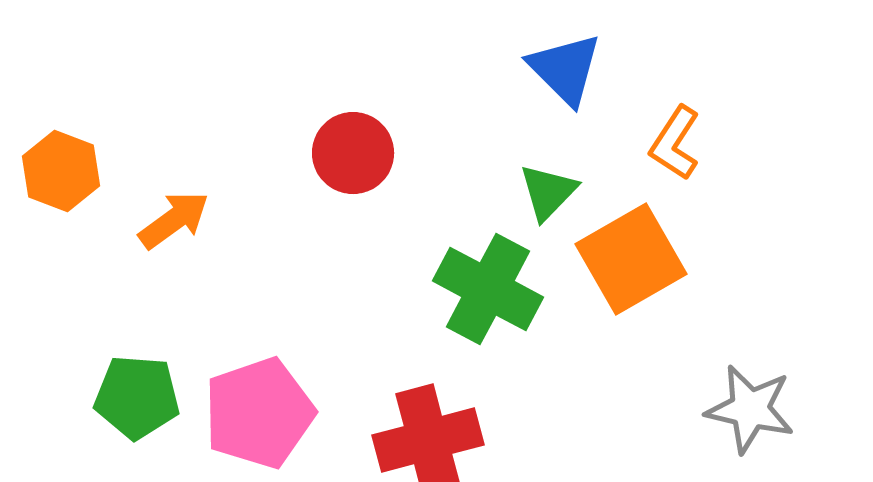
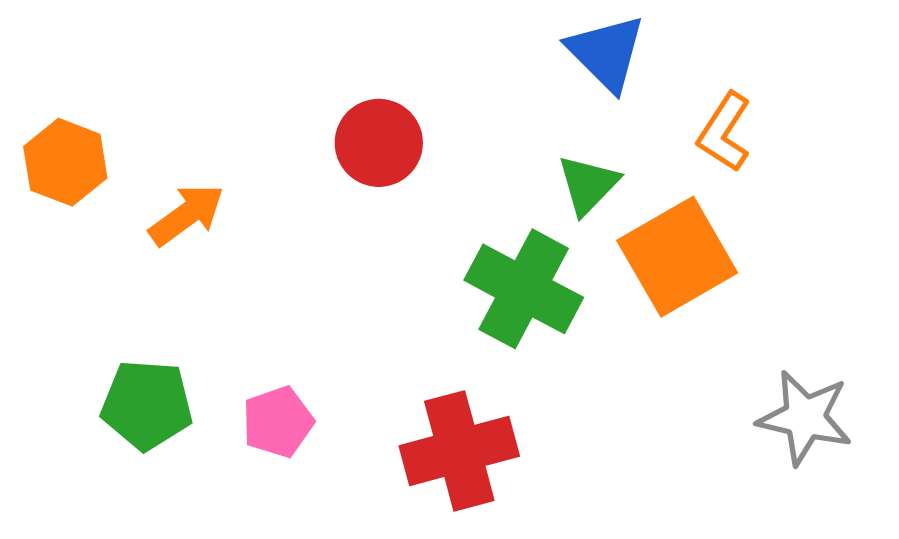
pink pentagon: (259, 413) -> (278, 422), size x0.6

